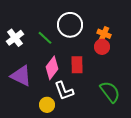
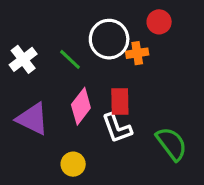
orange cross: (104, 34) -> (137, 53), moved, turned -32
red circle: (102, 47) -> (159, 22), moved
white L-shape: (64, 91) -> (117, 128), moved

